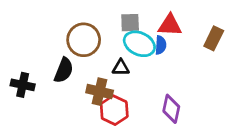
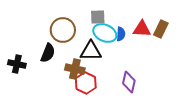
red triangle: (170, 25) -> (142, 29), moved
black triangle: (121, 68) -> (91, 51), size x1.6

